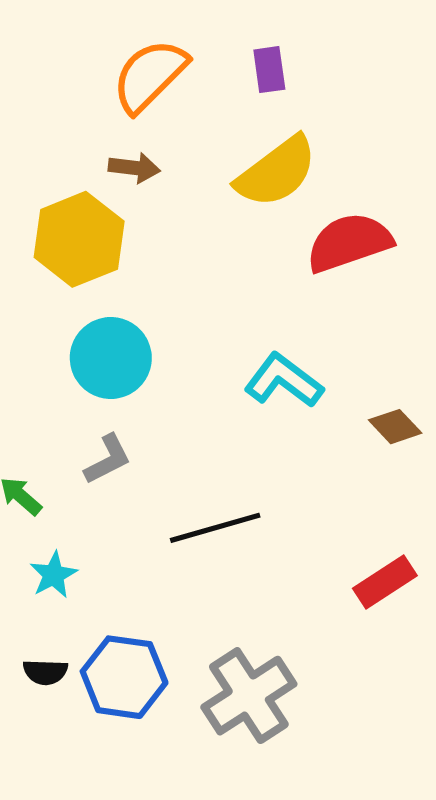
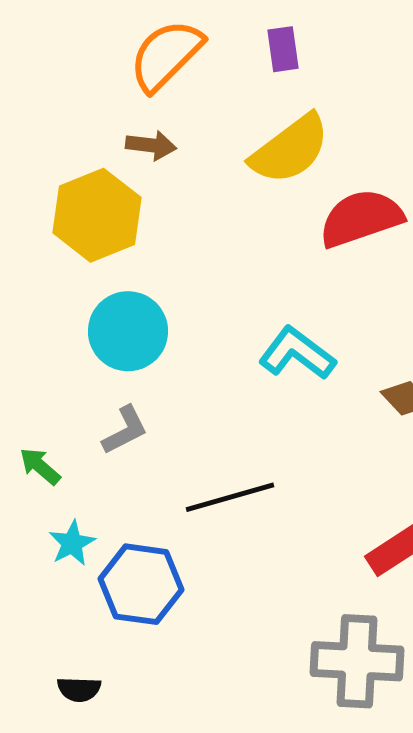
black semicircle: (45, 672) -> (79, 689), moved
blue hexagon: (124, 677) -> (141, 584), moved
gray cross: (249, 696) -> (357, 661), moved, turned 36

